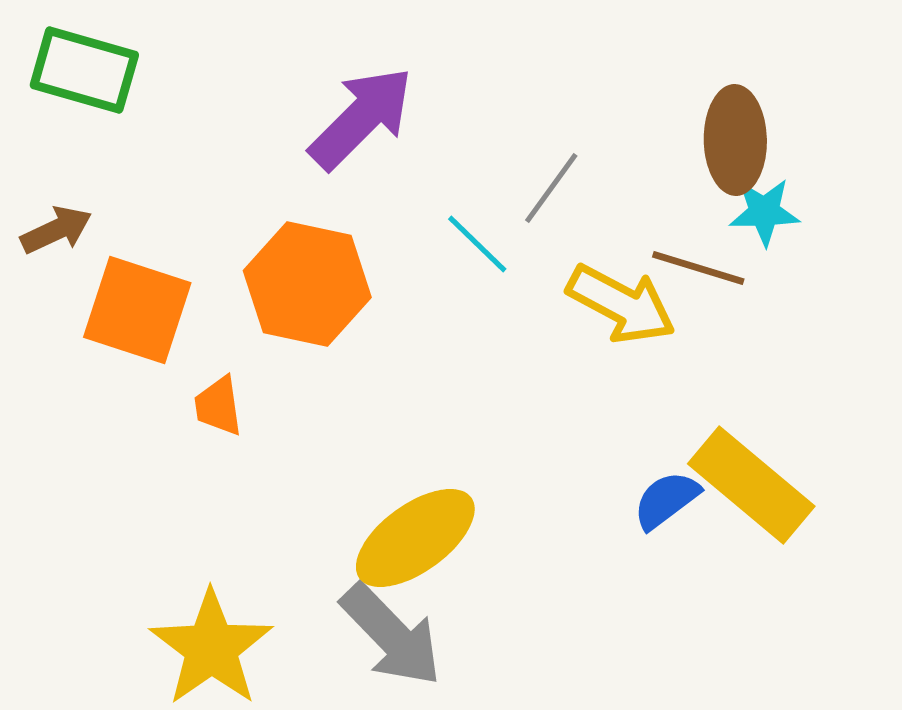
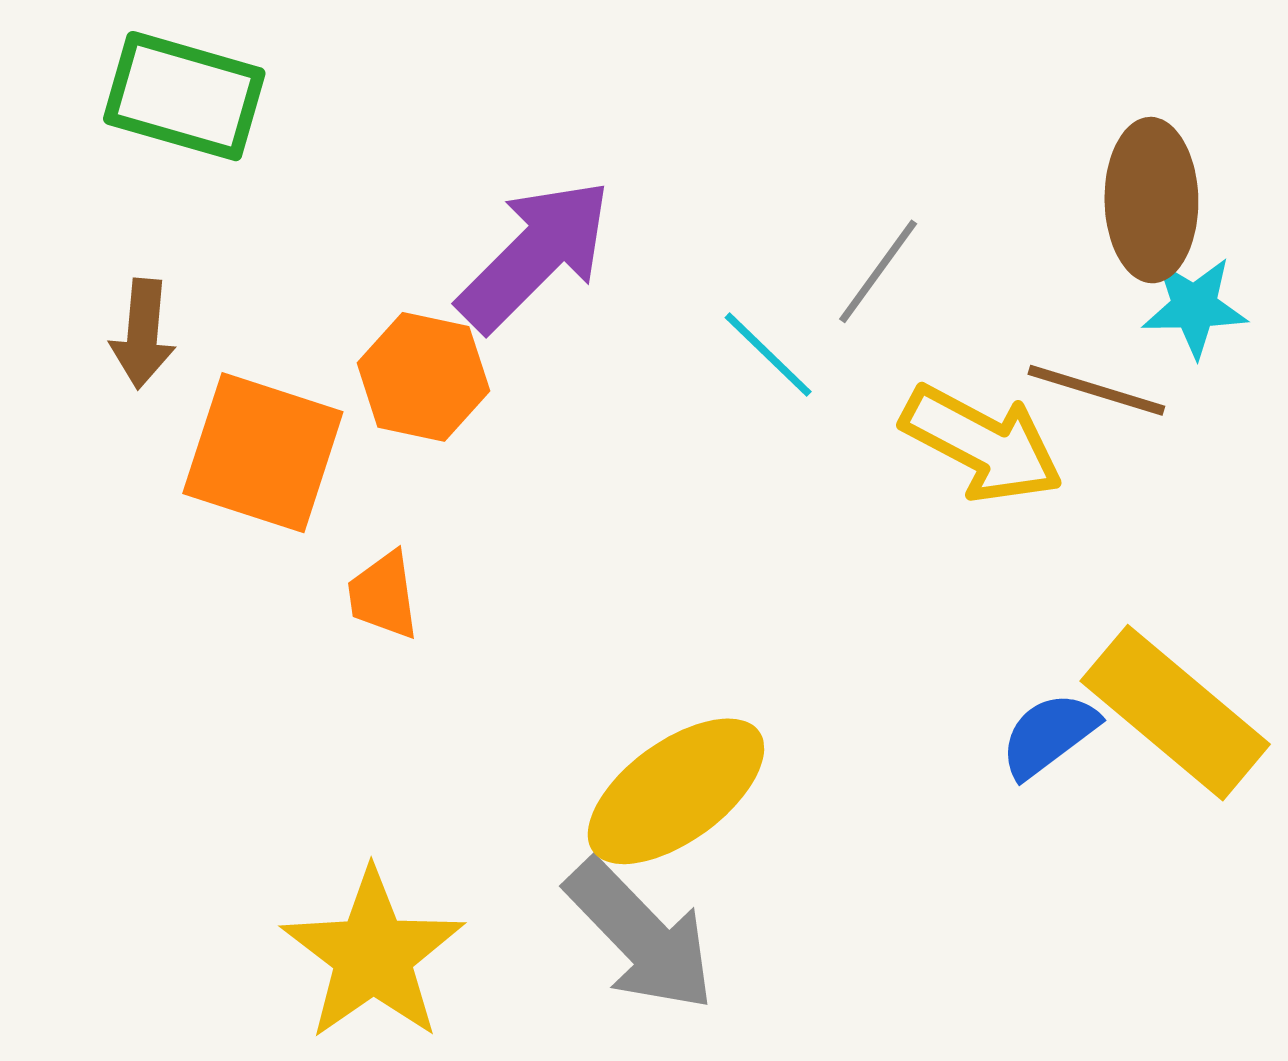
purple arrow: (361, 118) -> (535, 255), moved
brown arrow: (56, 230) -> (143, 334), turned 120
orange hexagon: (307, 284) -> (423, 377), moved, size x0.7

